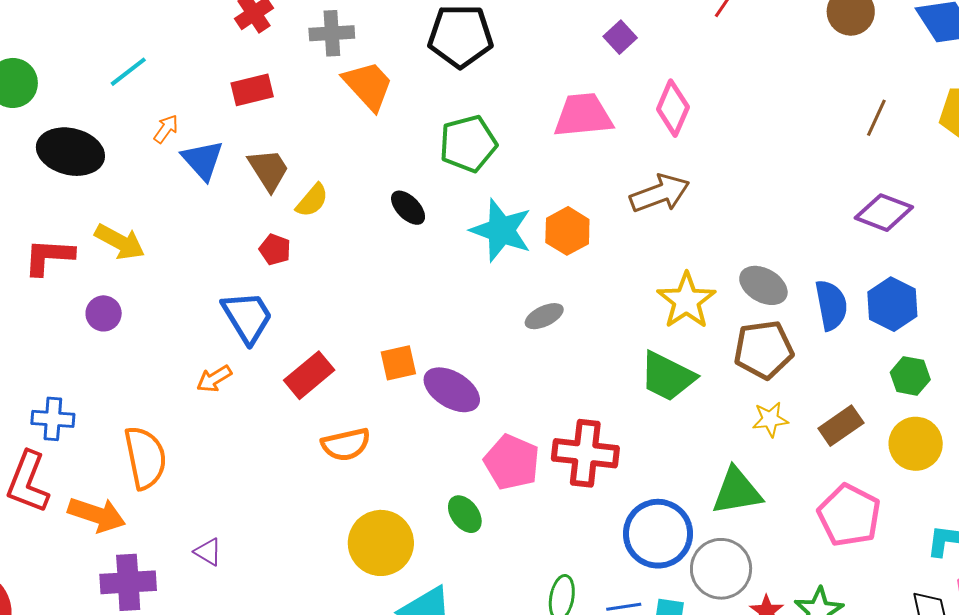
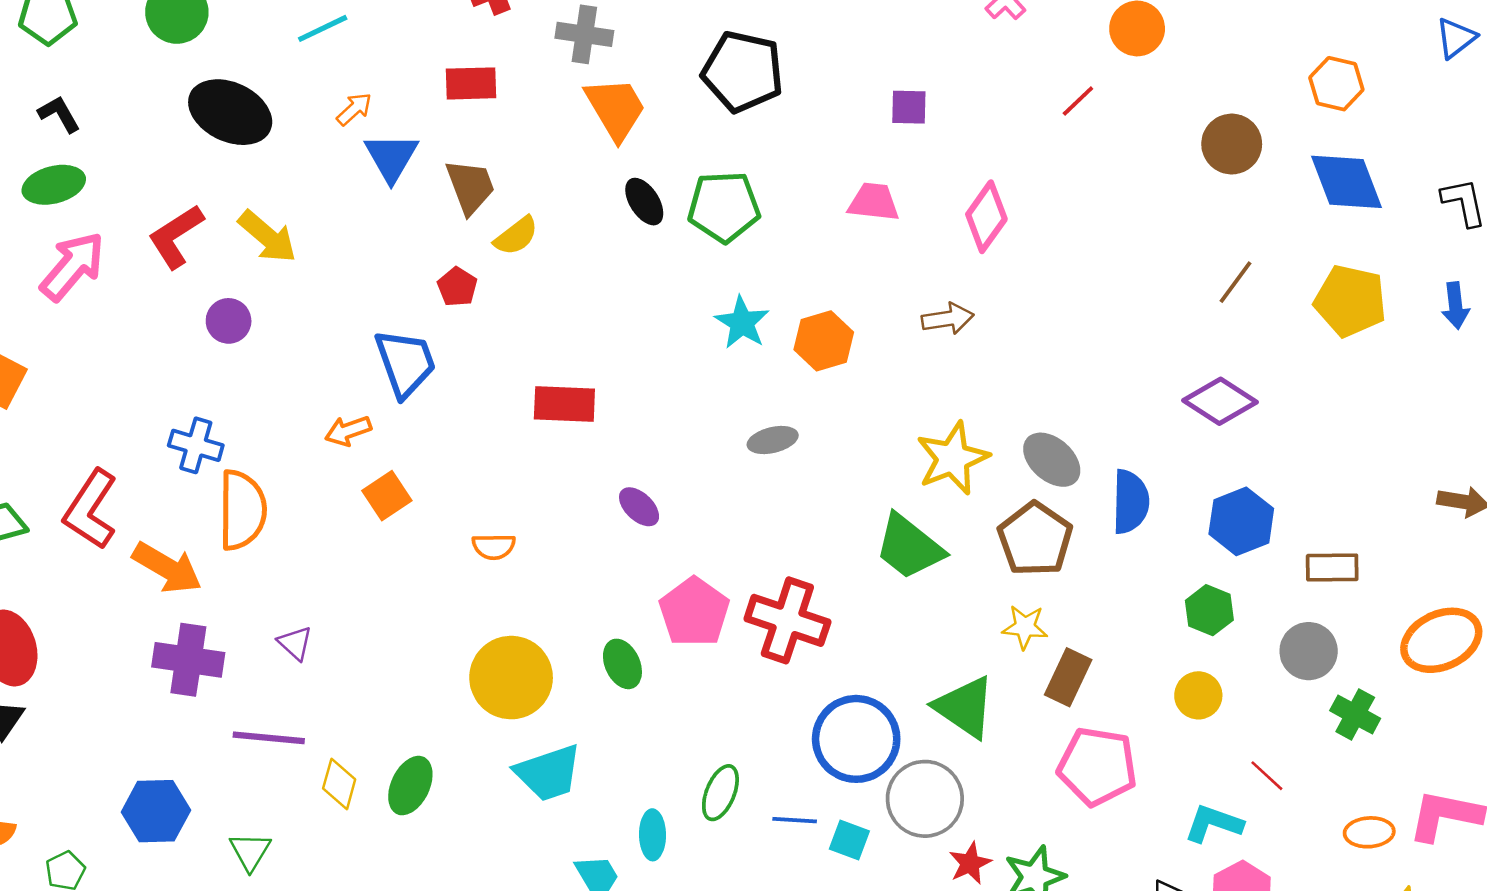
purple square: (620, 37) -> (909, 107), moved, turned 32
pink trapezoid: (583, 115) -> (874, 202), size x0.7
brown arrow: (660, 193) -> (948, 319), size x0.7
black ellipse: (408, 208) -> (644, 202), moved
cyan star: (501, 230) -> (742, 323), size x0.7
red L-shape: (49, 257) -> (176, 236), turned -48
blue hexagon: (892, 304) -> (1241, 521), moved
brown pentagon: (764, 350) -> (1035, 539), turned 30
orange square: (398, 363) -> (387, 496), moved, turned -33
red rectangle: (309, 375) -> (564, 404), moved, turned 30
purple ellipse: (452, 390) -> (639, 507), size x0.6
blue cross: (53, 419) -> (196, 445), moved
brown rectangle: (841, 426) -> (1068, 677), moved, turned -42
orange semicircle: (346, 444) -> (494, 547), size x0.7
yellow circle: (916, 444) -> (1198, 695), size x0.7
green triangle: (737, 491) -> (965, 707), turned 32
pink pentagon: (849, 515) -> (1097, 766), turned -30

